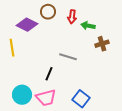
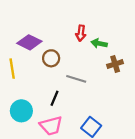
brown circle: (48, 12) -> (51, 58), moved
cyan circle: (22, 95) -> (21, 111), moved

